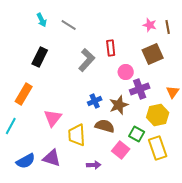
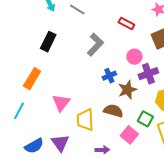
red rectangle: (111, 48) -> (126, 24), moved, turned -56
blue cross: (95, 101) -> (109, 76), moved
purple triangle: (52, 158) -> (60, 143), turned 36

